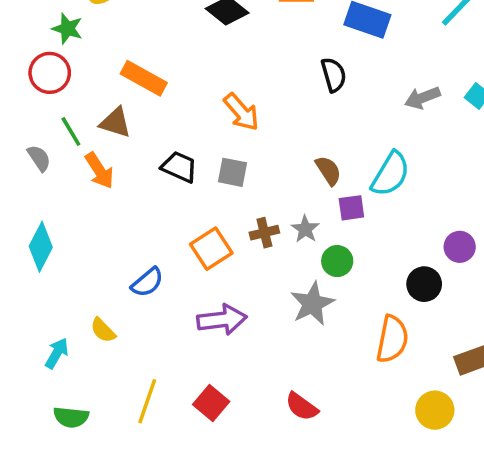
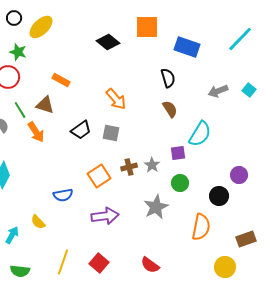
orange rectangle: (144, 78) -> (61, 80), size x0.7
black trapezoid: (179, 167) -> (81, 130), turned 120
brown semicircle: (328, 171) -> (170, 109), moved
green circle: (337, 261) -> (180, 183), moved
blue semicircle: (147, 282) -> (63, 195), turned 30

